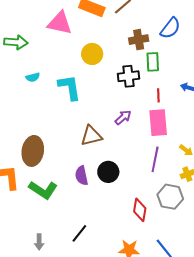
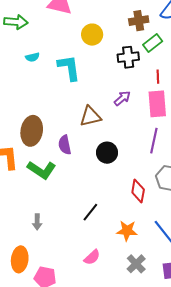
green rectangle: (153, 62) -> (153, 43), turned 54
purple semicircle: (82, 176) -> (65, 145), moved
black line: (79, 233) -> (90, 212), moved

